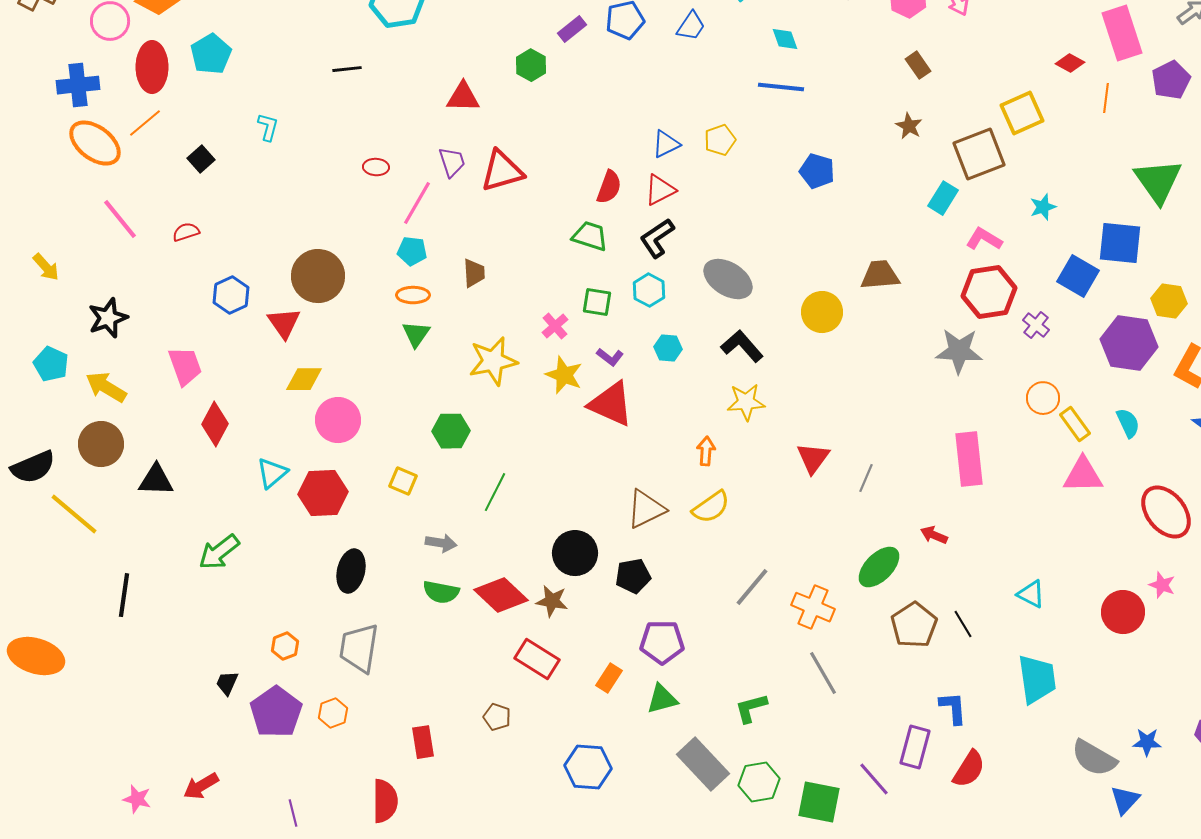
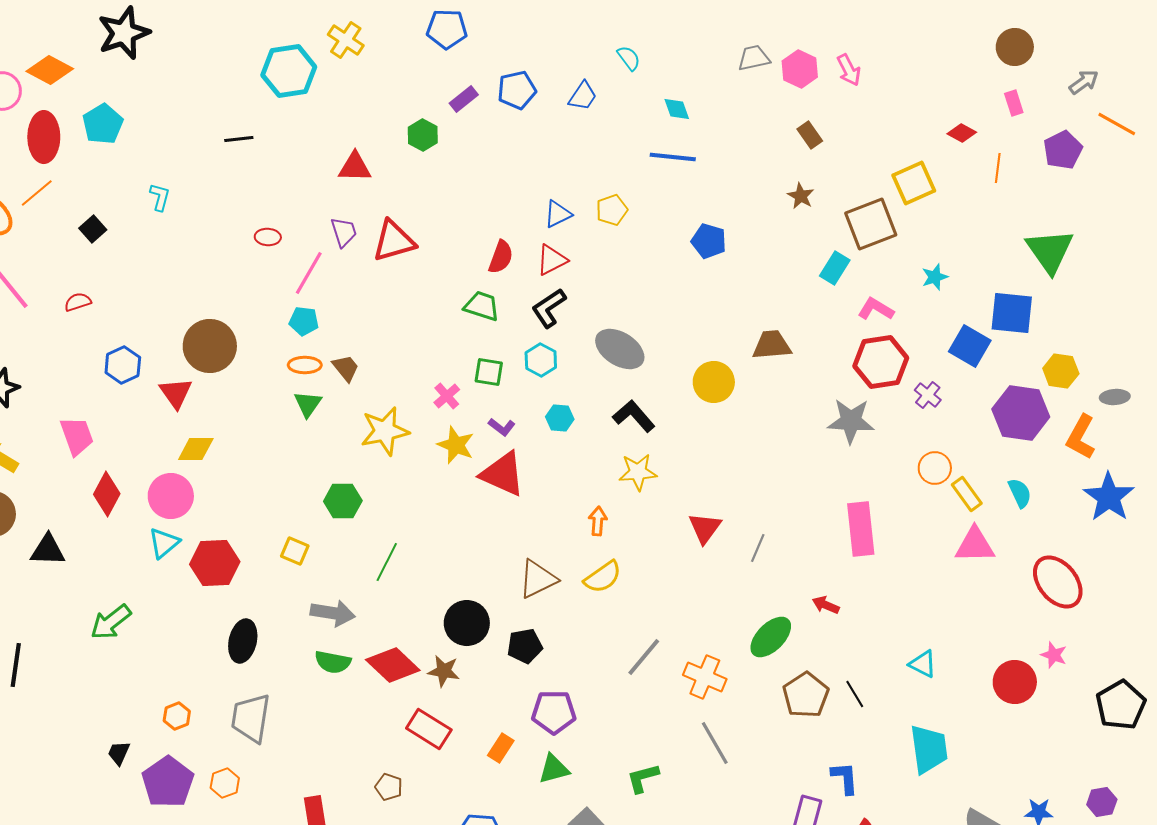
pink rectangle: (1122, 33) -> (1014, 103), size x0.5
brown trapezoid: (474, 273) -> (346, 368), moved, turned -36
pink circle: (338, 420) -> (171, 496), moved
gray arrow: (441, 543) -> (333, 613), size x1.4

